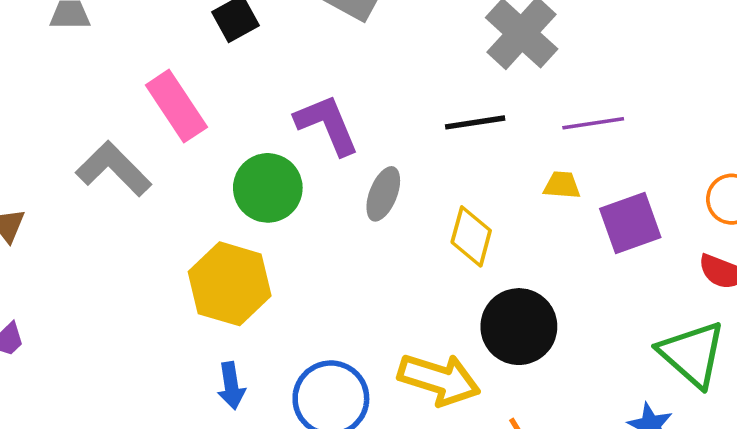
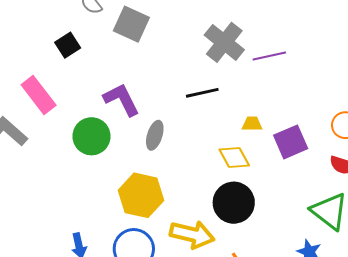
purple line: (593, 123) -> (269, 56), moved
yellow diamond: (471, 236) -> (234, 158), moved, turned -40
yellow hexagon: (230, 284) -> (141, 195), moved

